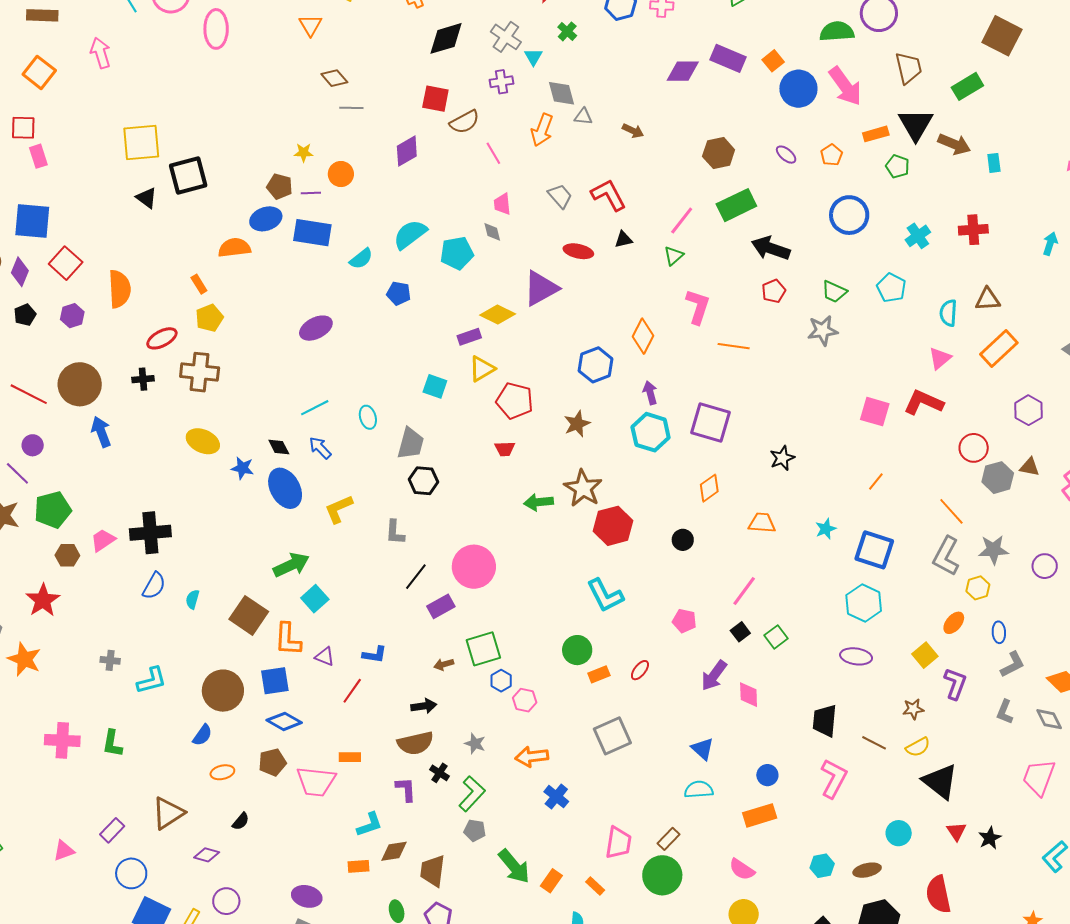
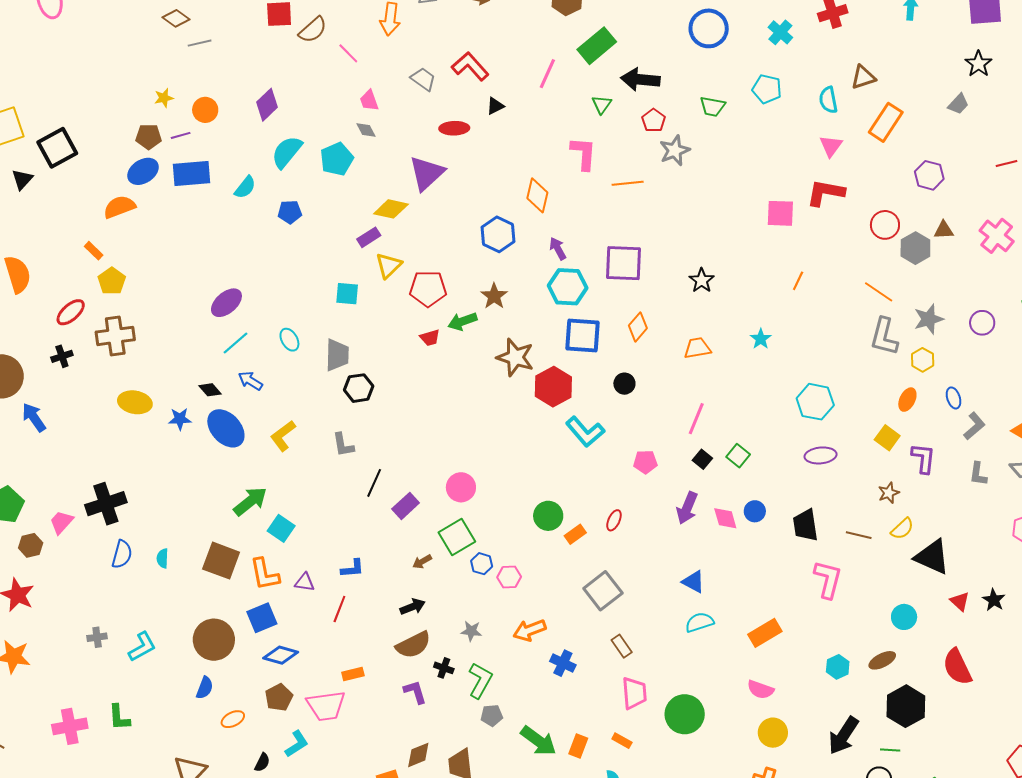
purple diamond: (407, 151) -> (267, 105), moved
black triangle: (147, 198) -> (22, 179), turned 50
green triangle: (674, 256) -> (602, 104), moved
purple ellipse: (316, 328) -> (226, 303), moved
gray star: (823, 330) -> (675, 150), moved
green arrow: (539, 502) -> (462, 321), moved
blue square: (874, 550) -> (582, 336), moved
pink circle: (474, 567) -> (461, 487), moved, size x0.7
cyan L-shape: (605, 595) -> (585, 432), moved
blue circle: (767, 775) -> (755, 511), moved
cyan L-shape: (370, 825) -> (297, 744), moved
brown rectangle: (668, 839) -> (622, 646), moved, turned -65

